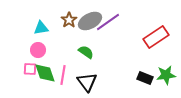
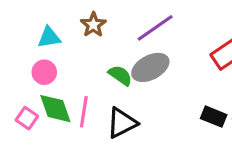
gray ellipse: (90, 21) -> (150, 67), moved
pink square: (30, 69) -> (27, 118), moved, turned 32
black triangle: (87, 82) -> (122, 123), turned 40

